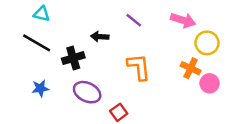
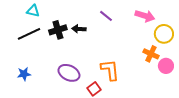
black line: (37, 43) -> (29, 34), turned -55
black cross: (73, 58) -> (58, 30), moved
orange L-shape: (139, 67) -> (110, 70), moved
blue star: (40, 88) -> (24, 74), moved

